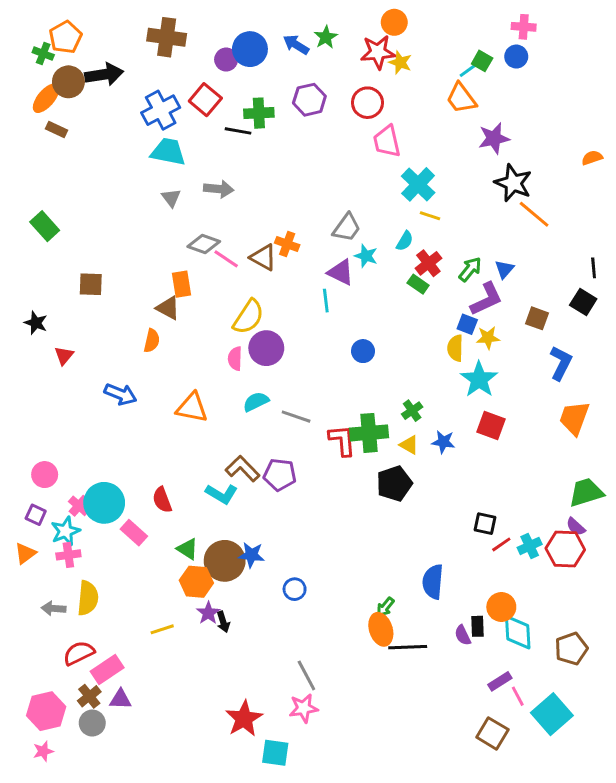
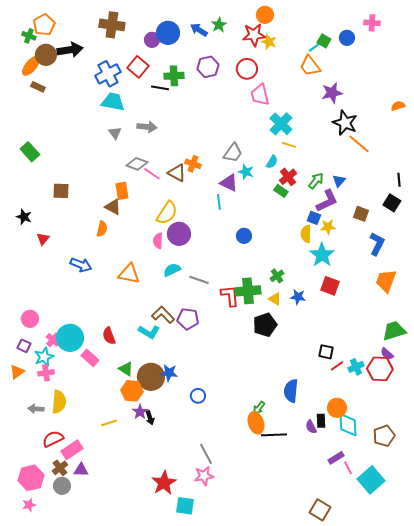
pink cross: (524, 27) -> (372, 23), moved
brown square: (492, 733) -> (320, 510), moved

